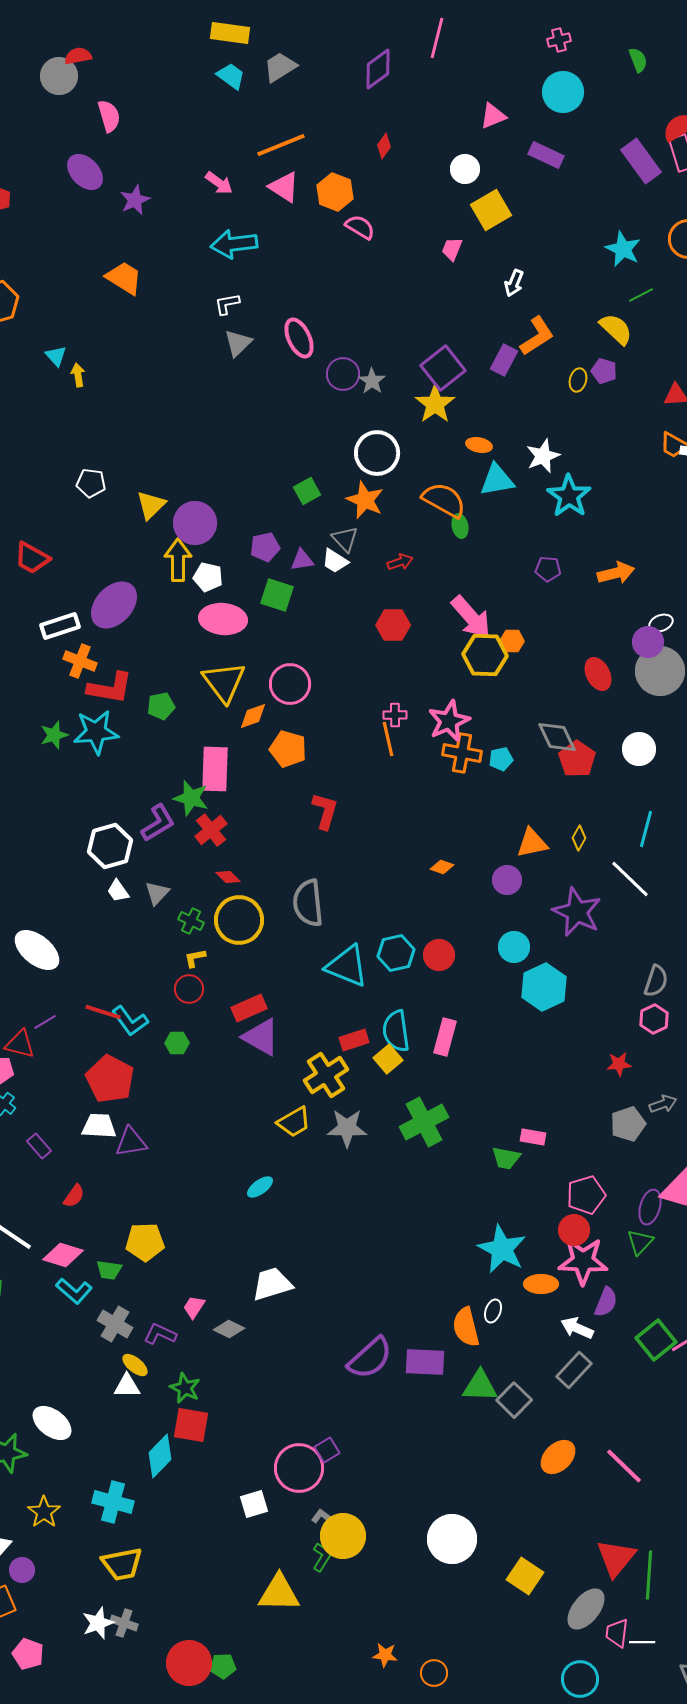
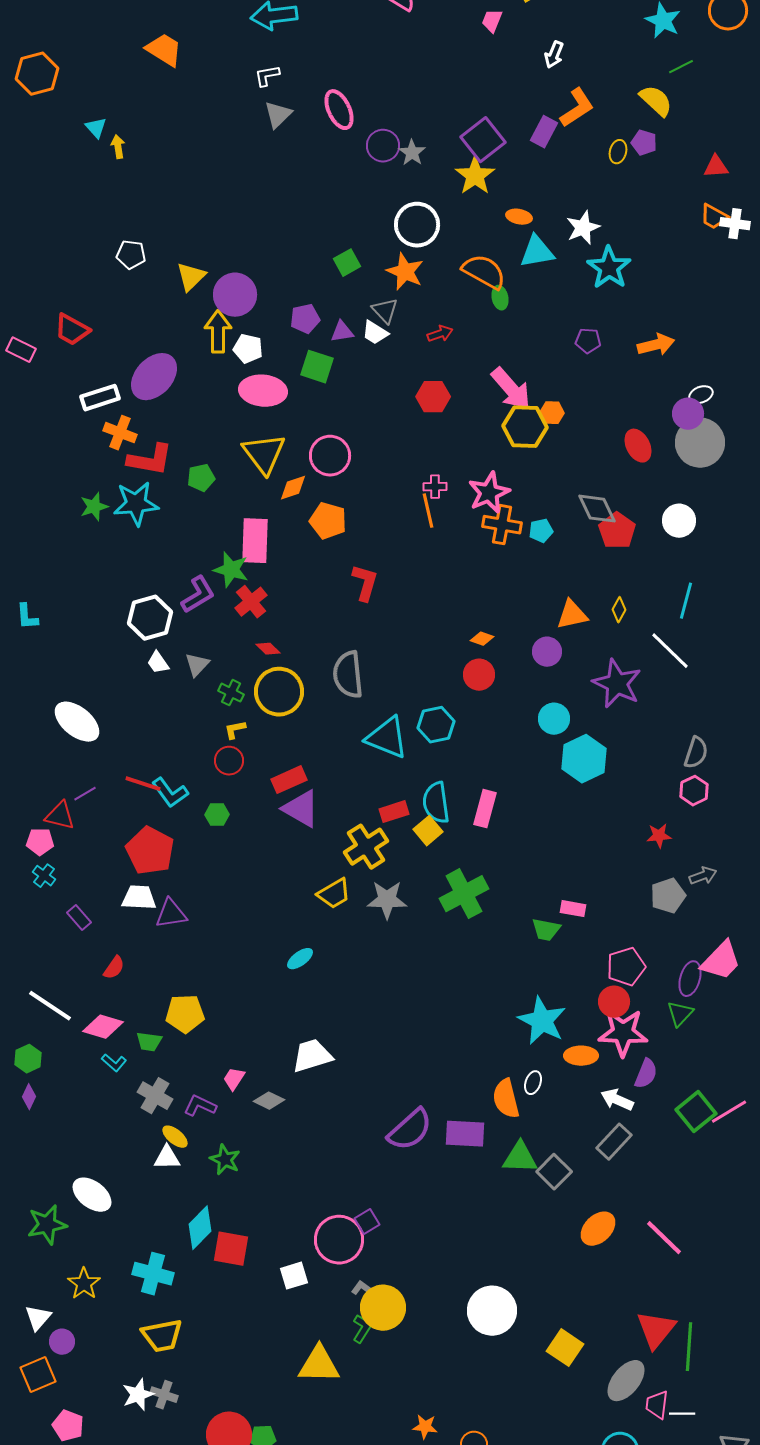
red circle: (439, 955) -> (479, 675), moved
cyan L-shape: (74, 1291) -> (114, 1063), size x0.7
red square: (191, 1425) -> (231, 1249), moved

